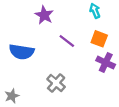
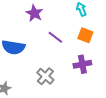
purple cross: (106, 63) -> (82, 64), moved, turned -36

